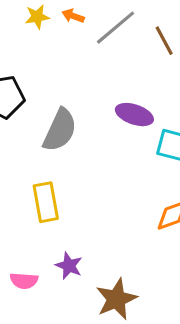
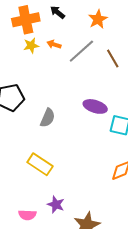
gray semicircle: (60, 130) -> (48, 118), size x0.7
yellow rectangle: (46, 202) -> (40, 164), turned -45

